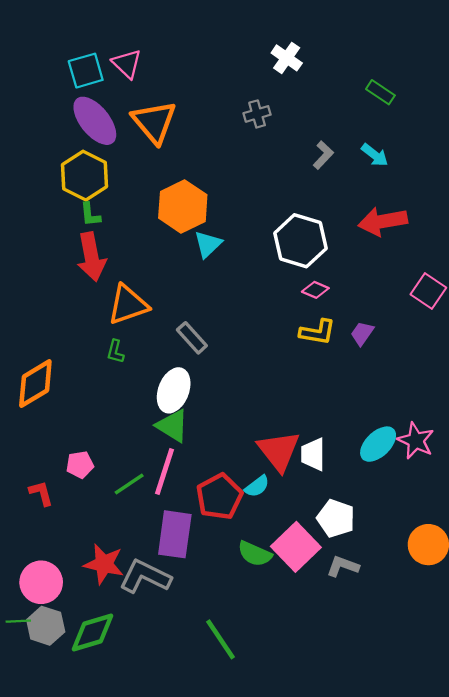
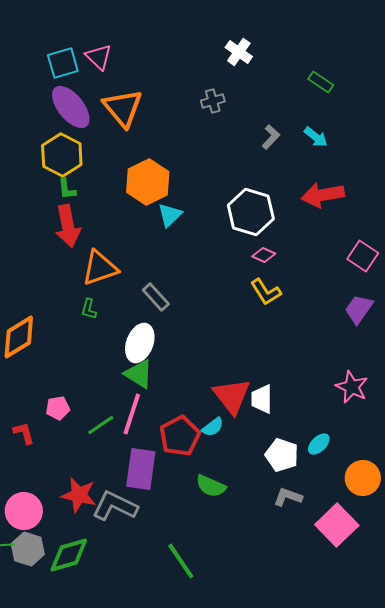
yellow L-shape: (318, 332) -> (266, 292), turned 48
purple trapezoid: (362, 333) -> (359, 309), moved, size x1.4
cyan ellipse: (378, 444) -> (319, 444), moved, size x0.7
pink square: (296, 547) -> (337, 525), moved

